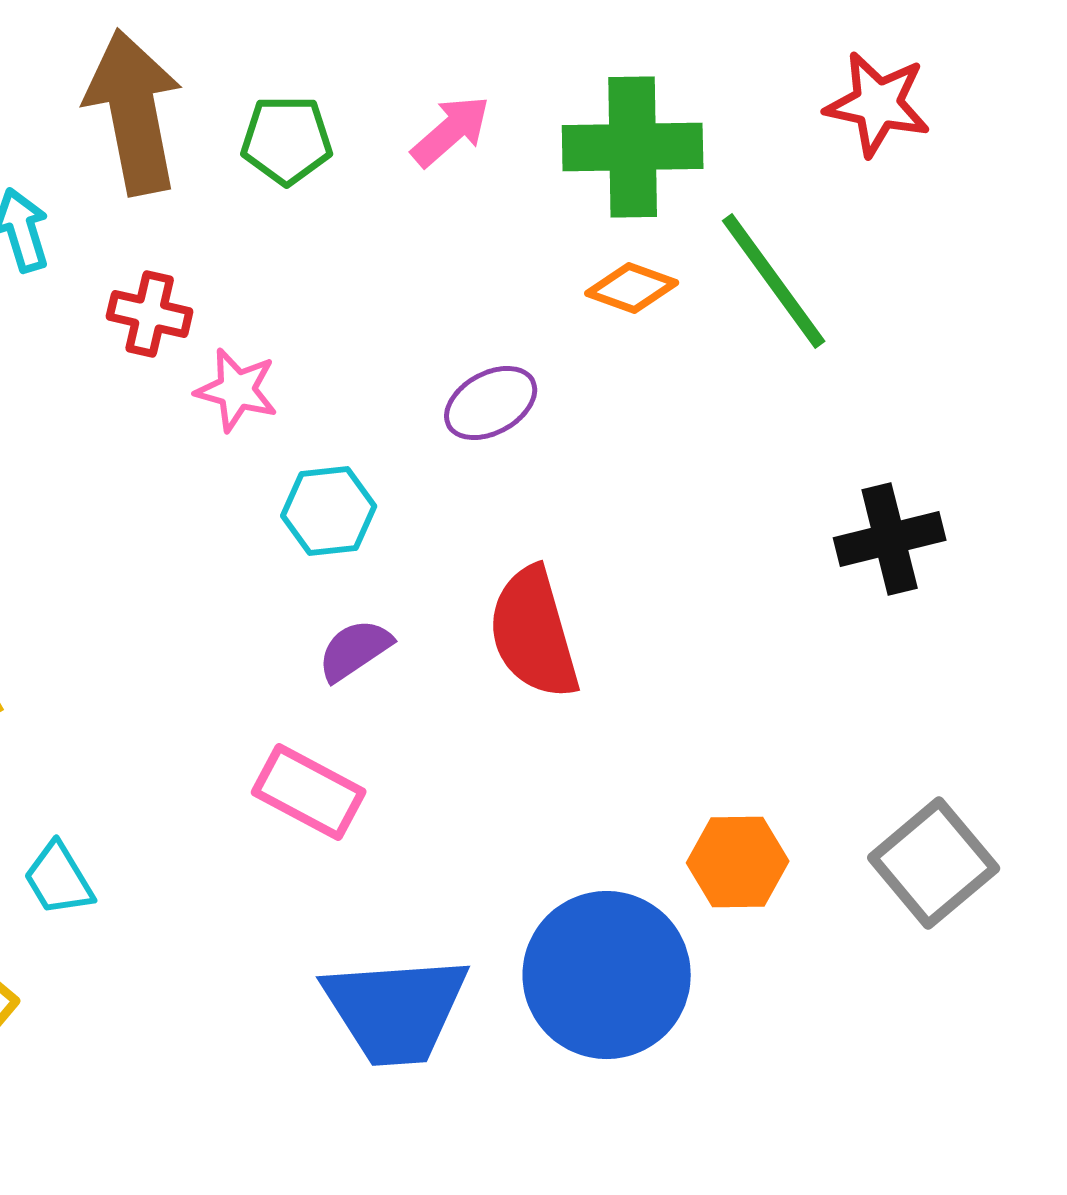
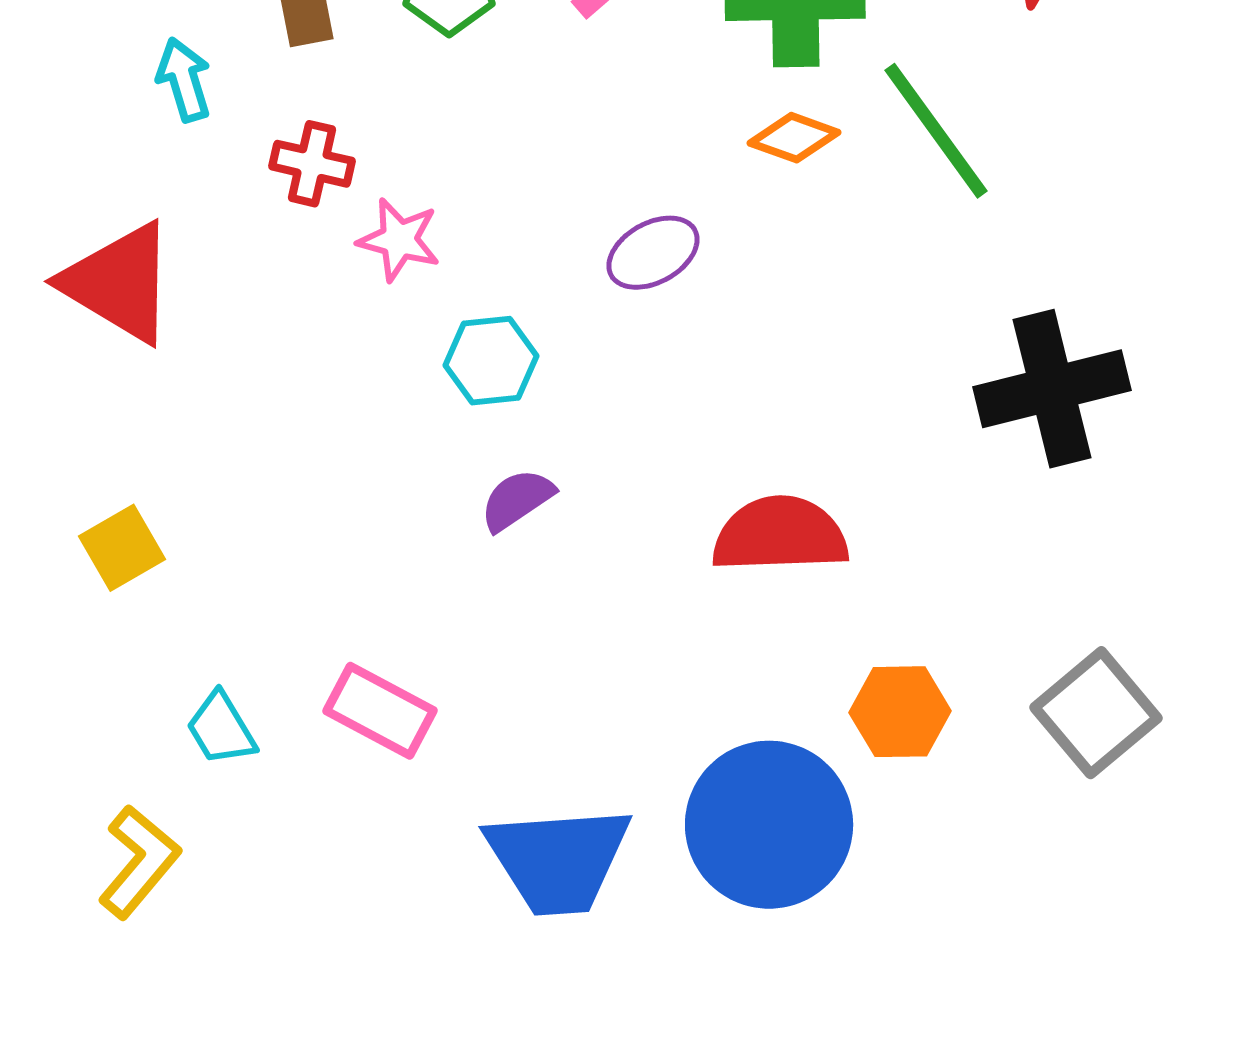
black cross: (890, 539) -> (1052, 389), size x1.4
red semicircle: (534, 633) -> (780, 535), moved, turned 104
pink rectangle: (309, 792) -> (380, 711), moved

